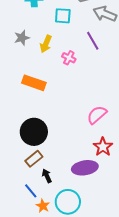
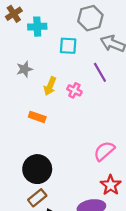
yellow arrow: (46, 44) -> (50, 86), moved
orange rectangle: (34, 83) -> (37, 117), size x0.7

